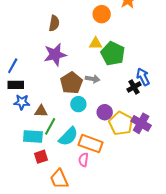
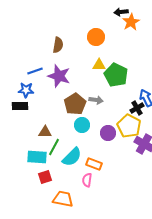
orange circle: (102, 14) -> (96, 37), moved
purple star: (55, 55) -> (59, 76), turned 30
blue line: (13, 66) -> (35, 71), moved, turned 42
blue star: (22, 102) -> (26, 90), moved
yellow pentagon: (121, 123) -> (129, 126), moved
orange rectangle: (91, 144) -> (94, 164), size x0.7
orange trapezoid: (59, 179) -> (63, 199), turned 125

